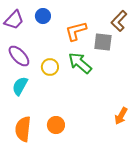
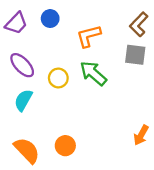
gray square: (103, 42) -> (135, 55), moved
orange semicircle: (23, 129) -> (27, 150), turned 130

